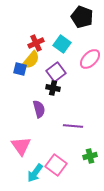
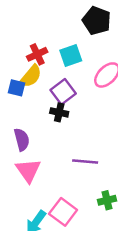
cyan square: (62, 44) -> (71, 56), turned 36
purple semicircle: (39, 109) -> (22, 140), moved
pink triangle: (21, 146) -> (28, 171), moved

